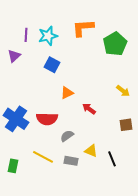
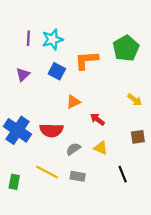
orange L-shape: (83, 28) -> (86, 60), moved
purple triangle: (14, 56) -> (23, 74), moved
yellow triangle: (91, 151) -> (101, 148), moved

